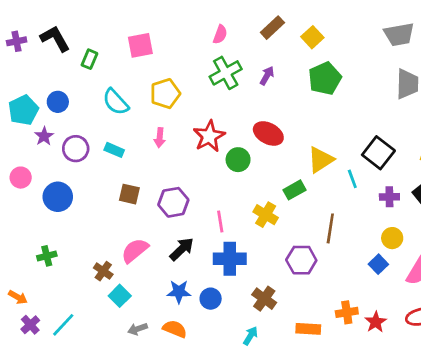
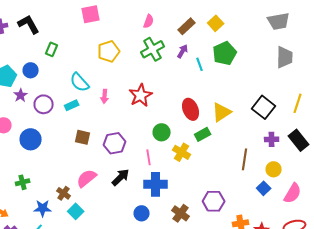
brown rectangle: (272, 28) -> (187, 26), moved
pink square: (140, 45) -> (91, 14), moved
green rectangle: (89, 59) -> (52, 49), moved
yellow pentagon: (165, 94) -> (109, 51), moved
cyan semicircle: (116, 102) -> (80, 82), moved
red ellipse: (268, 133) -> (191, 109), moved, turned 40
cyan rectangle: (114, 150) -> (72, 105), turned -48
green circle: (238, 160) -> (162, 132), moved
cyan line: (352, 179) -> (200, 64), moved
brown line: (330, 228) -> (245, 159), moved
purple hexagon: (301, 260) -> (214, 201), moved
blue star: (179, 292) -> (43, 208), moved

